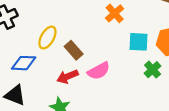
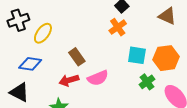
yellow ellipse: (47, 38) -> (43, 33), moved

